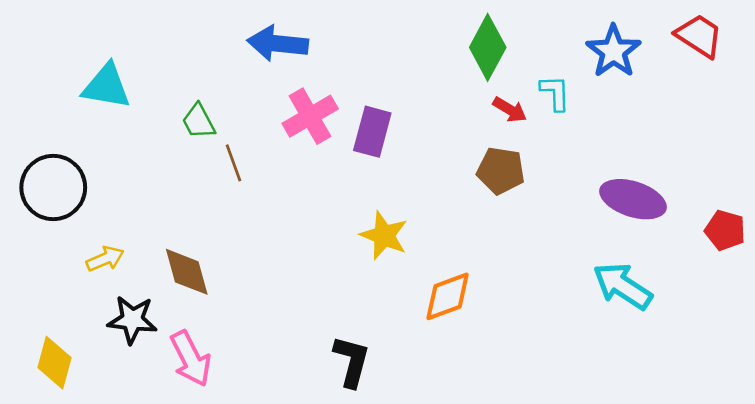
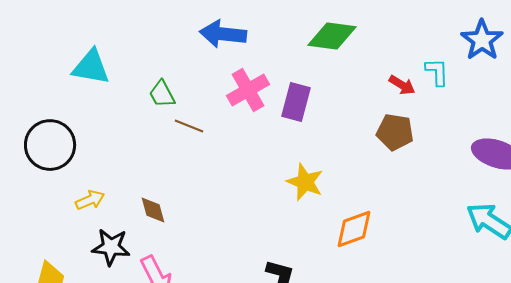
green diamond: (488, 47) -> (332, 36), moved, turned 69
brown line: (234, 163) -> (189, 126), turned -48
brown diamond: (187, 272) -> (153, 210), size x0.7

